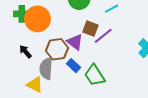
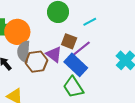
blue rectangle: (74, 66) -> (76, 65), moved, size x1.6
gray semicircle: (46, 69) -> (24, 51), moved

